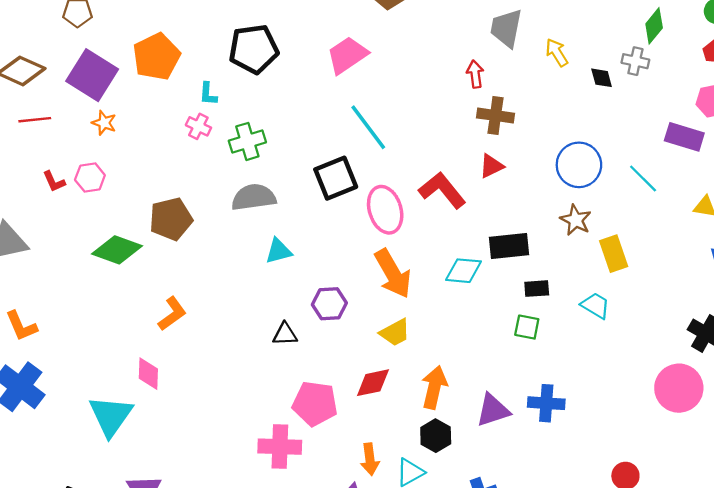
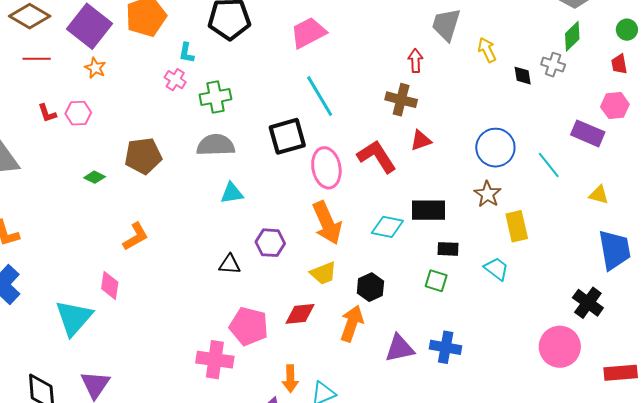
brown cross: (495, 116) -> (401, 100), moved
green diamond: (117, 250) -> (95, 177), size x0.5
black hexagon: (436, 436) -> (370, 287), moved

